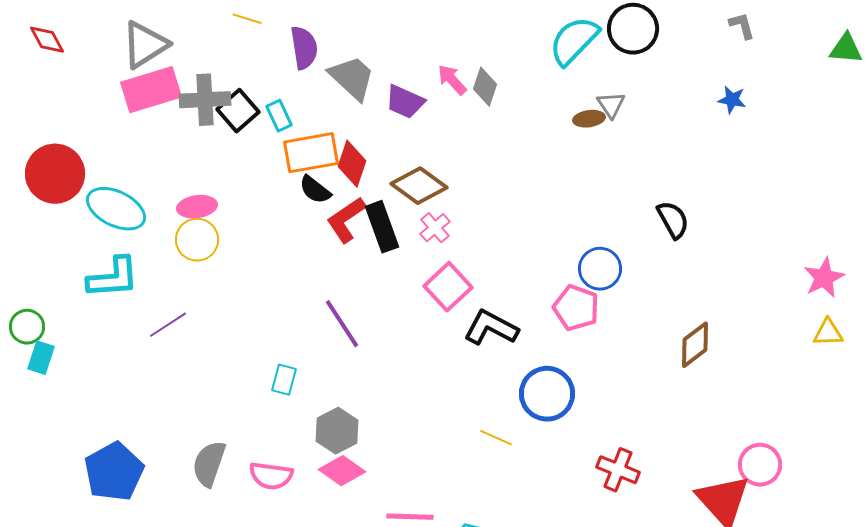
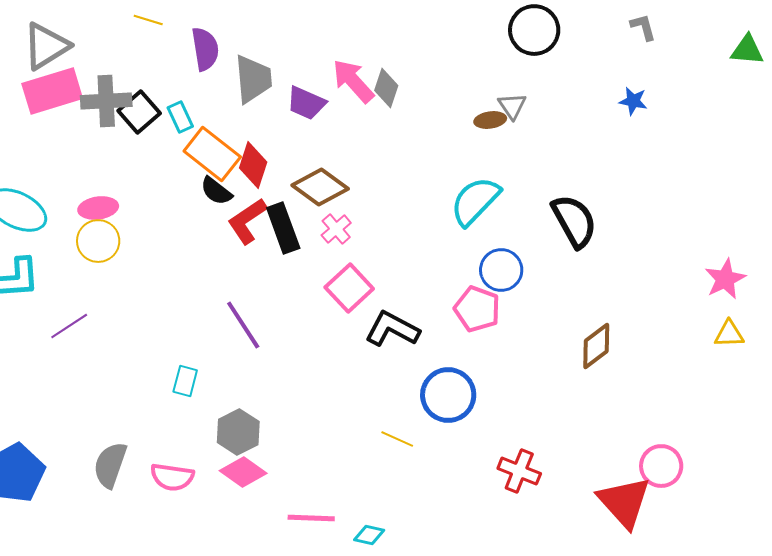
cyan semicircle: (574, 41) -> (475, 201), moved
gray trapezoid: (352, 78) -> (253, 79), turned 42
pink arrow: (452, 80) -> (353, 81), size x1.4
orange rectangle: (311, 153) -> (212, 154), turned 48
black semicircle: (673, 220) -> (574, 221), size x1.4

